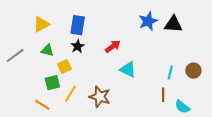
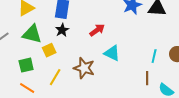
green triangle: (47, 50) -> (32, 34), size x1.5
green square: (52, 83) -> (26, 65), moved
brown star: (100, 97) -> (84, 68), moved

